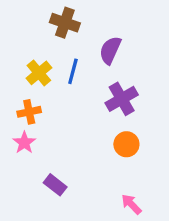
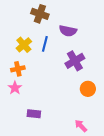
purple semicircle: (110, 50) -> (68, 31), turned -102
orange circle: (126, 144) -> (88, 89), moved
purple rectangle: (55, 185) -> (34, 114), turned -32

